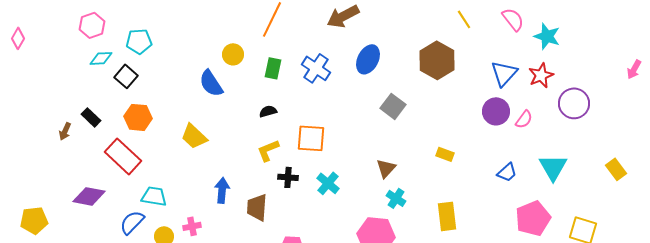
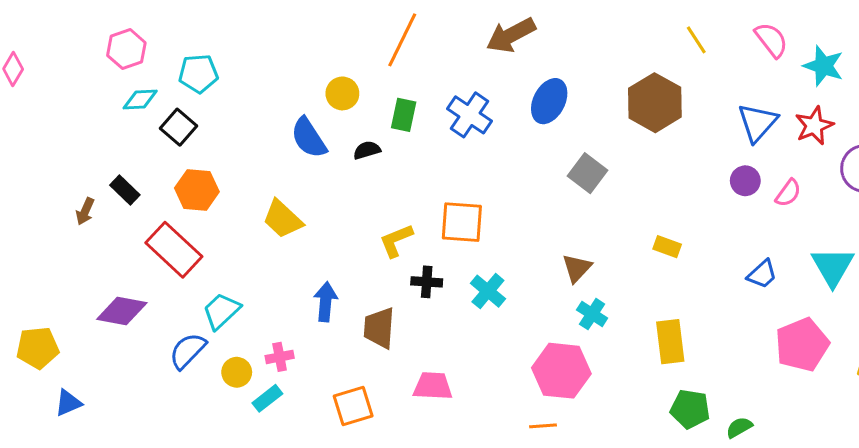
black semicircle: (268, 111) -> (367, 150), moved
purple circle: (496, 111) -> (745, 181), size x0.7
cyan trapezoid: (154, 196) -> (221, 311), turned -52

